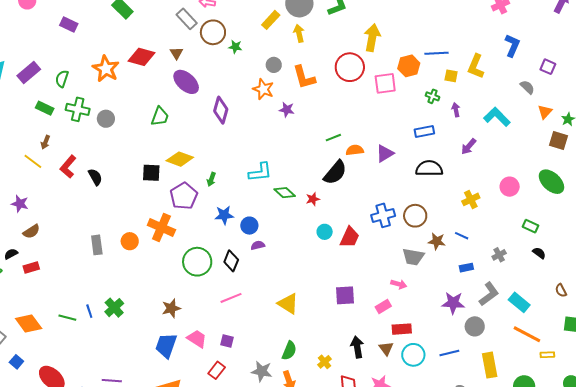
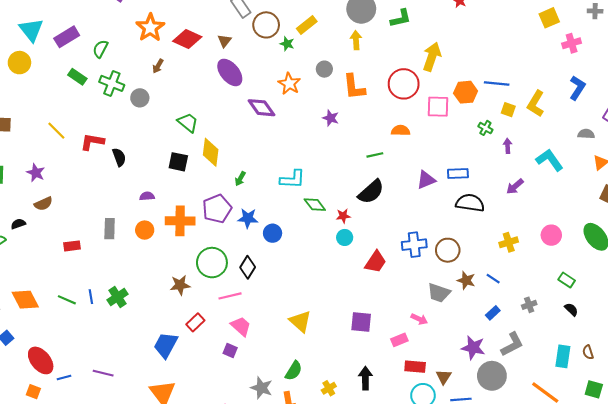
yellow rectangle: (271, 20) -> (307, 25), moved
orange star: (106, 69) -> (150, 28), moved
gray semicircle: (527, 87) -> (586, 134), turned -49
orange star: (263, 89) -> (289, 84), moved
purple diamond: (221, 110) -> (261, 108), turned -60
green trapezoid: (160, 117) -> (188, 122), moved, turned -80
blue rectangle: (424, 132) -> (458, 173), moved
brown arrow: (45, 142) -> (158, 66), moved
orange semicircle: (355, 150) -> (401, 131), moved
yellow diamond: (180, 159) -> (211, 152), turned 68
red L-shape: (68, 167) -> (92, 142), turned 50
purple pentagon: (184, 196) -> (217, 209), moved
orange cross: (161, 228) -> (180, 221), turned -32
cyan circle: (325, 232) -> (345, 237), moved
purple semicircle: (258, 245) -> (147, 196), moved
red rectangle: (31, 267) -> (72, 246), moved
blue rectangle: (466, 268) -> (493, 313), turned -40
pink line: (231, 298) -> (230, 296), moved
cyan rectangle: (519, 302) -> (563, 356), moved, turned 50
brown star: (171, 308) -> (180, 285), moved
gray circle: (475, 326) -> (492, 376), size x1.4
pink trapezoid: (197, 339) -> (241, 326), moved
brown triangle: (386, 348) -> (444, 377), moved
red rectangle: (217, 370) -> (195, 322), moved

